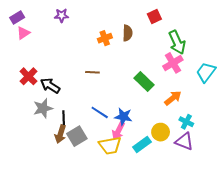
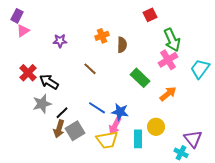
purple star: (61, 15) -> (60, 41), moved
purple rectangle: (17, 18) -> (17, 16), turned -32
brown semicircle: (128, 33) -> (122, 45), moved
brown line: (92, 72) -> (90, 69), turned 40
black line: (64, 118) -> (62, 113), turned 48
cyan cross: (186, 122) -> (181, 153), moved
purple triangle: (184, 141) -> (193, 139), moved, turned 30
cyan rectangle: (142, 144) -> (138, 139), turned -54

